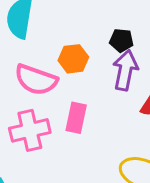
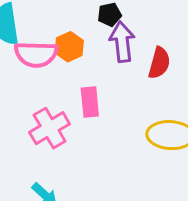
pink semicircle: (36, 80) -> (36, 54), moved

